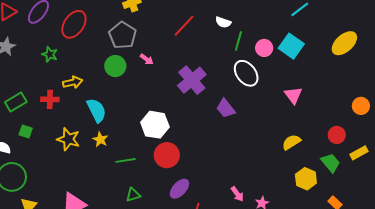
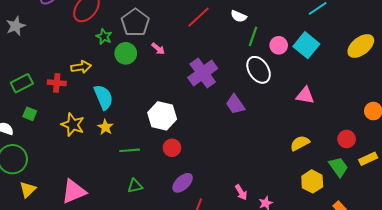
green star: (50, 54) -> (104, 37), moved
pink triangle: (293, 95) -> (305, 95), turned -48
red circle: (167, 155) -> (172, 148), size x0.7

